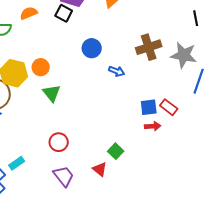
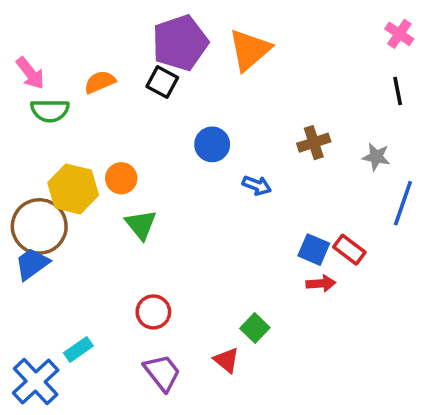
brown cross: (149, 47) -> (314, 143), size x0.7
gray star: (184, 55) -> (376, 157), size x0.6
blue square: (149, 107) -> (314, 250), turned 30

